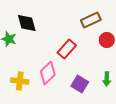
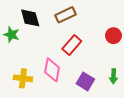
brown rectangle: (91, 20) -> (66, 15), moved
pink diamond: (48, 73) -> (52, 70), turned -35

